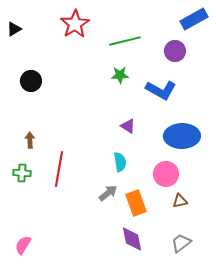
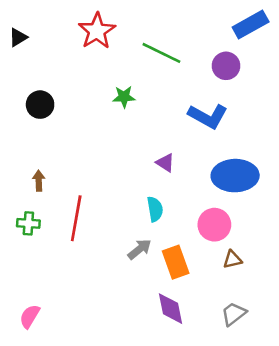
green line: (125, 41) -> (161, 53), turned 40
green star: (120, 75) -> (124, 97), moved

